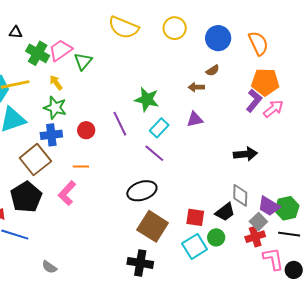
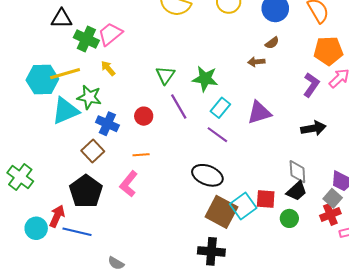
black triangle: (16, 32) -> (62, 19), size x1.5
green triangle: (83, 61) -> (165, 75), moved
purple L-shape: (254, 101) -> (311, 85), moved
green star: (55, 108) -> (89, 97), moved
purple triangle: (195, 119) -> (259, 113), moved, size x1.4
blue cross: (51, 135) -> (107, 124), turned 35
brown square: (35, 160) -> (93, 151), size x0.7
black ellipse: (142, 191) -> (207, 175), turned 44
gray diamond: (240, 195) -> (297, 172), moved
cyan square: (195, 246) -> (243, 206), moved

